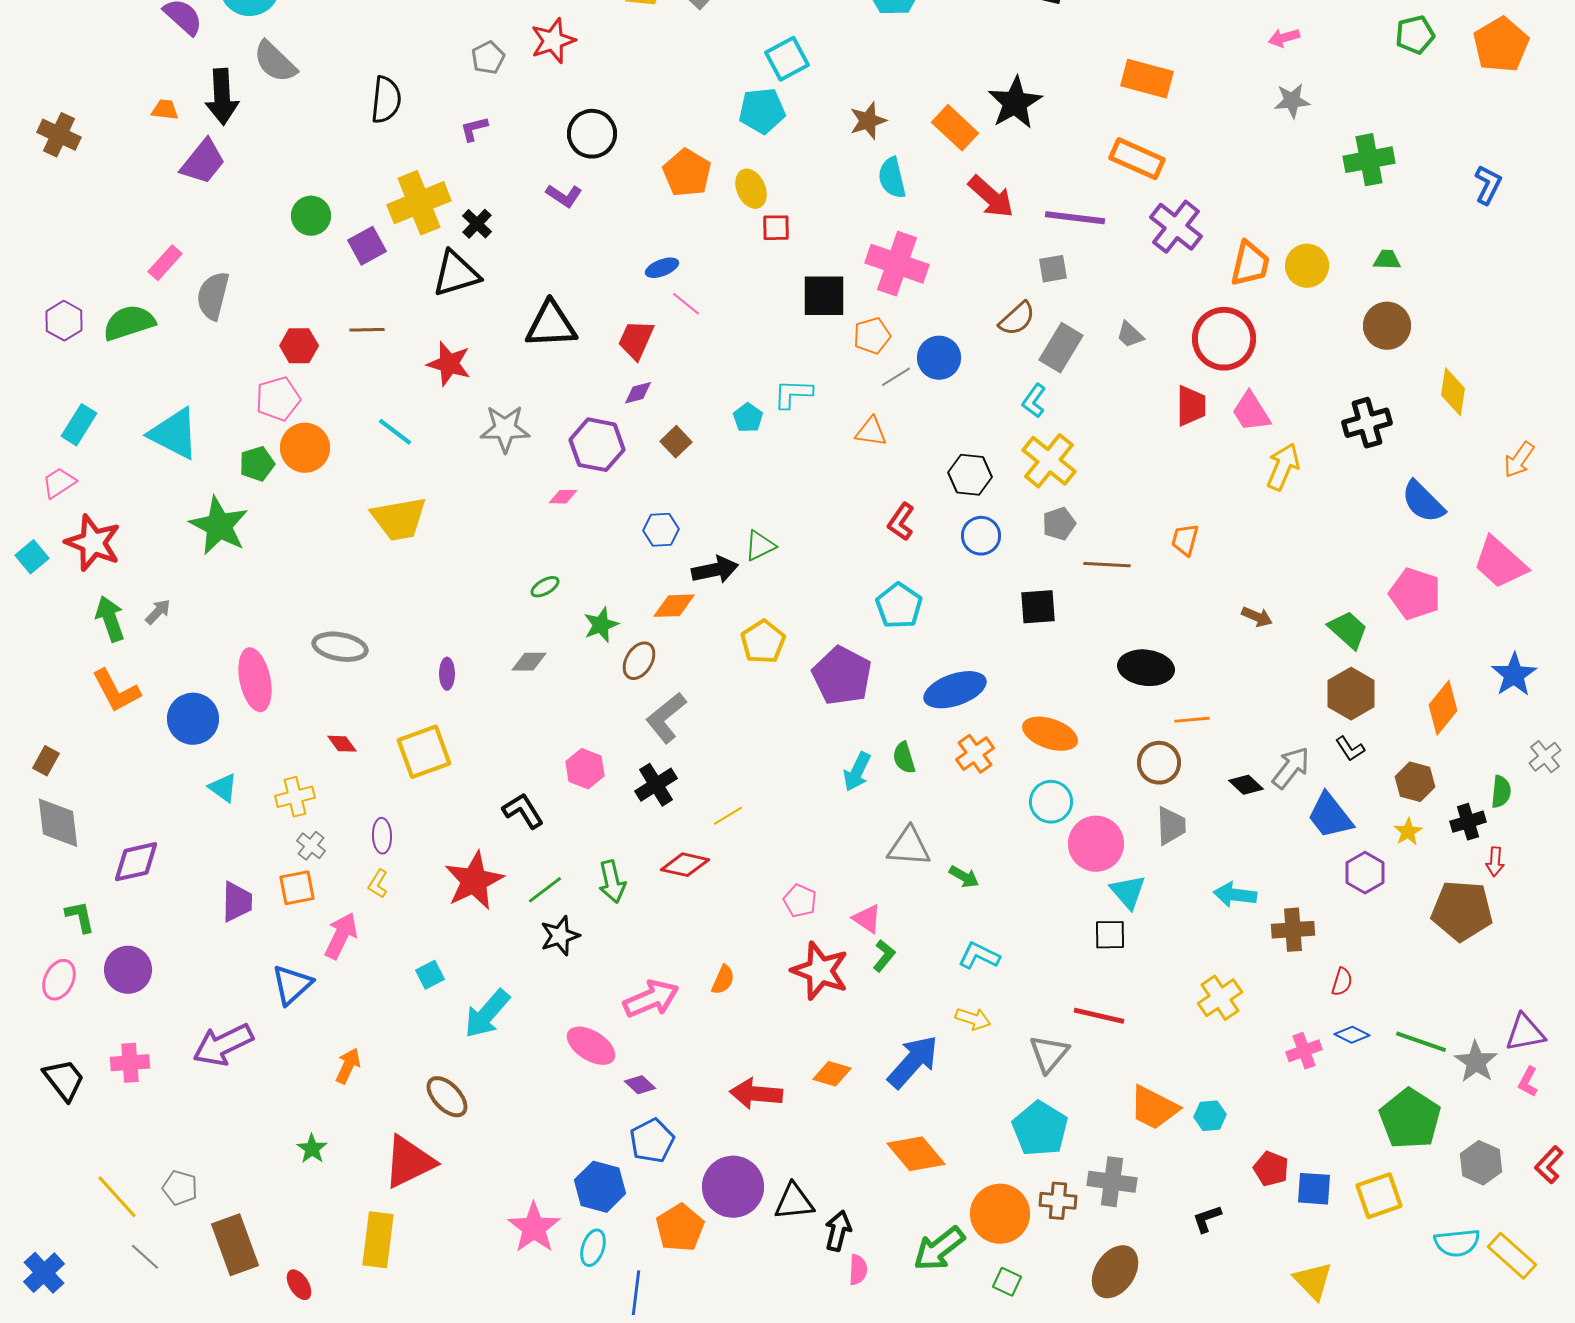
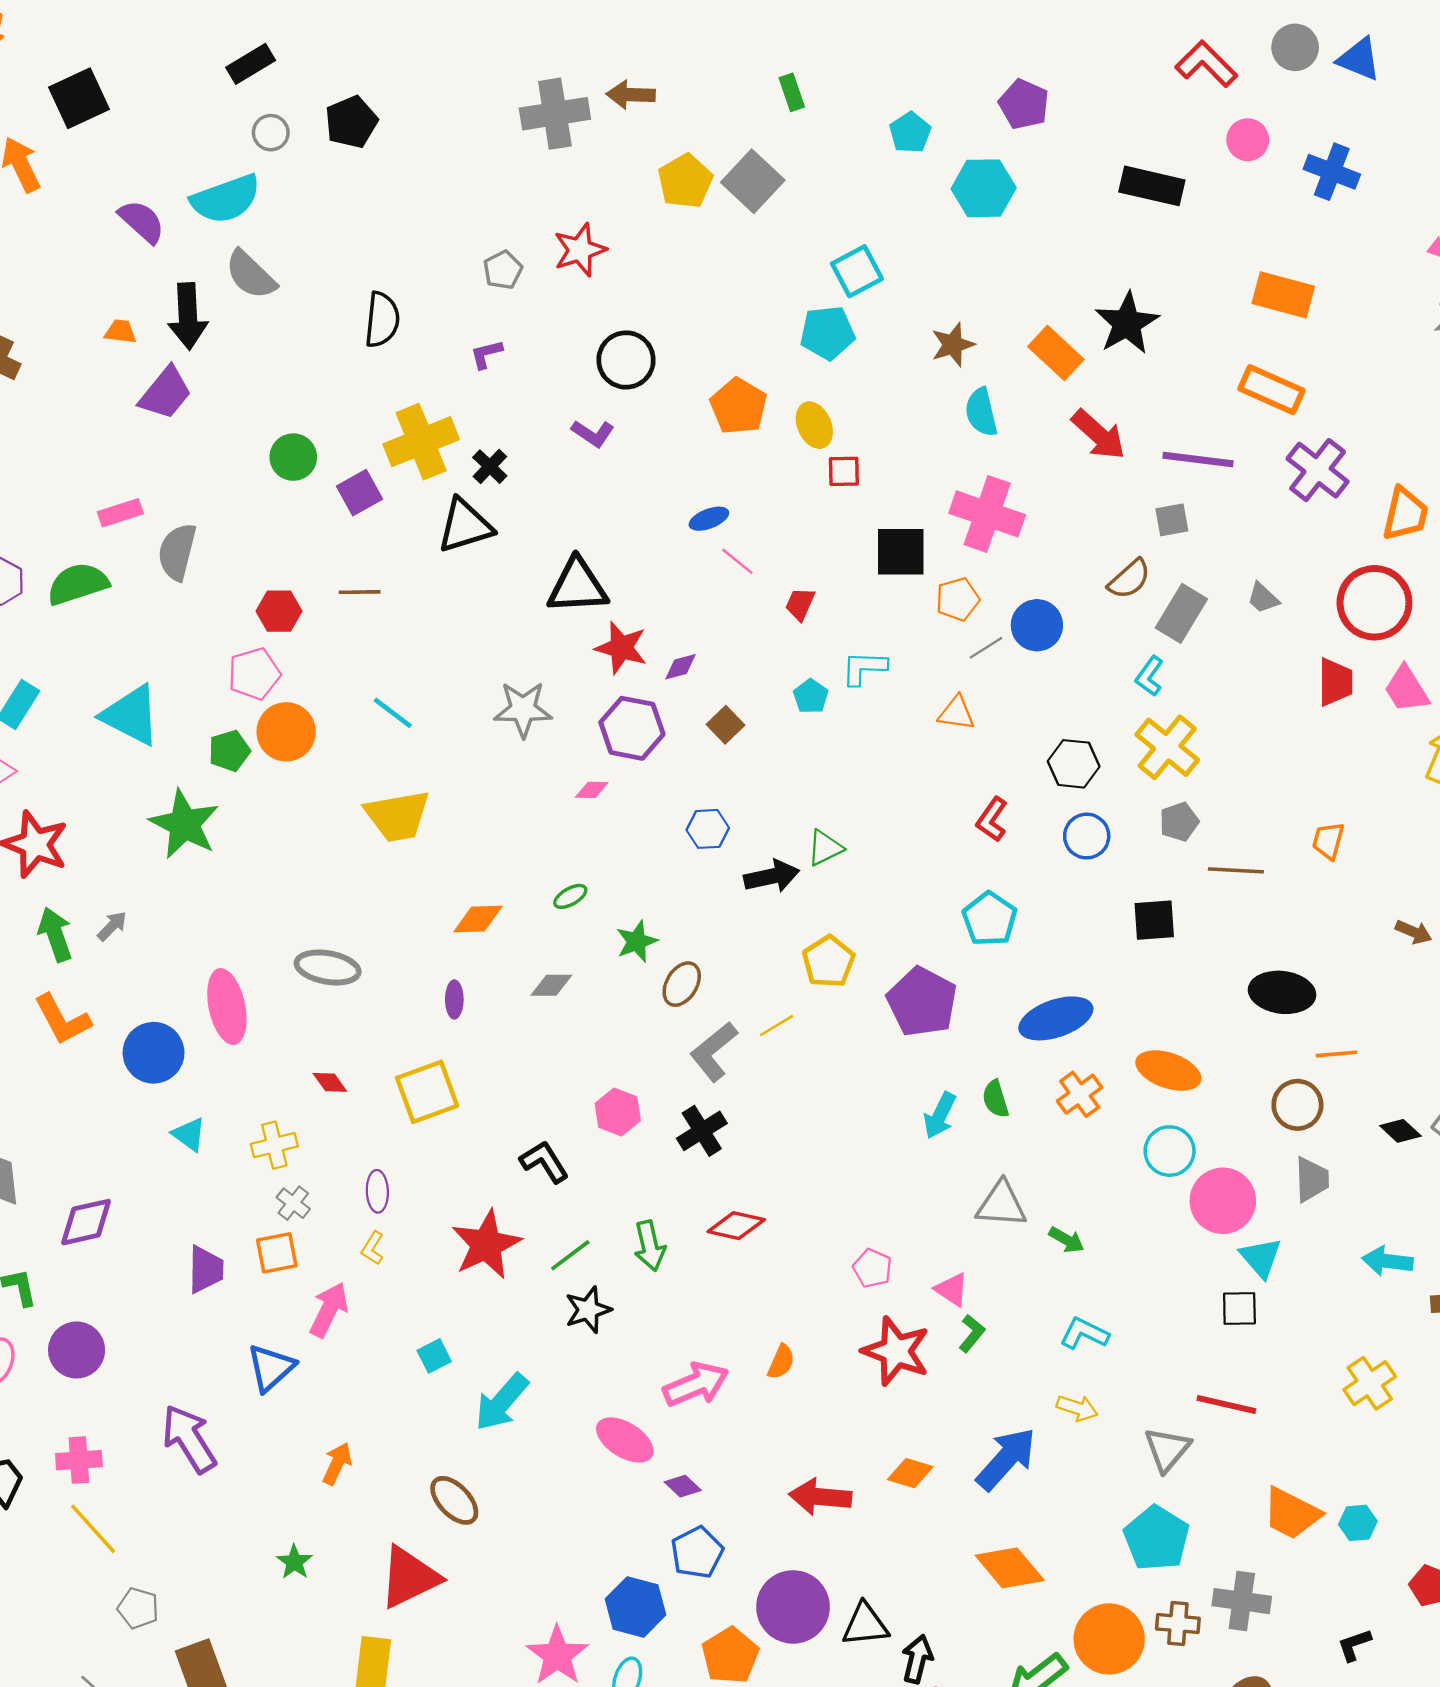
pink rectangle: (165, 263) -> (120, 513), turned 30
red trapezoid: (636, 340) -> (800, 604), moved, size x0.7
red star: (449, 364) -> (621, 648), moved
orange diamond: (674, 606) -> (478, 919), moved
yellow line: (728, 816) -> (776, 1026), moved
purple arrow: (223, 1045) -> (189, 1439), turned 84
yellow line: (117, 1197) -> (93, 1529), moved

